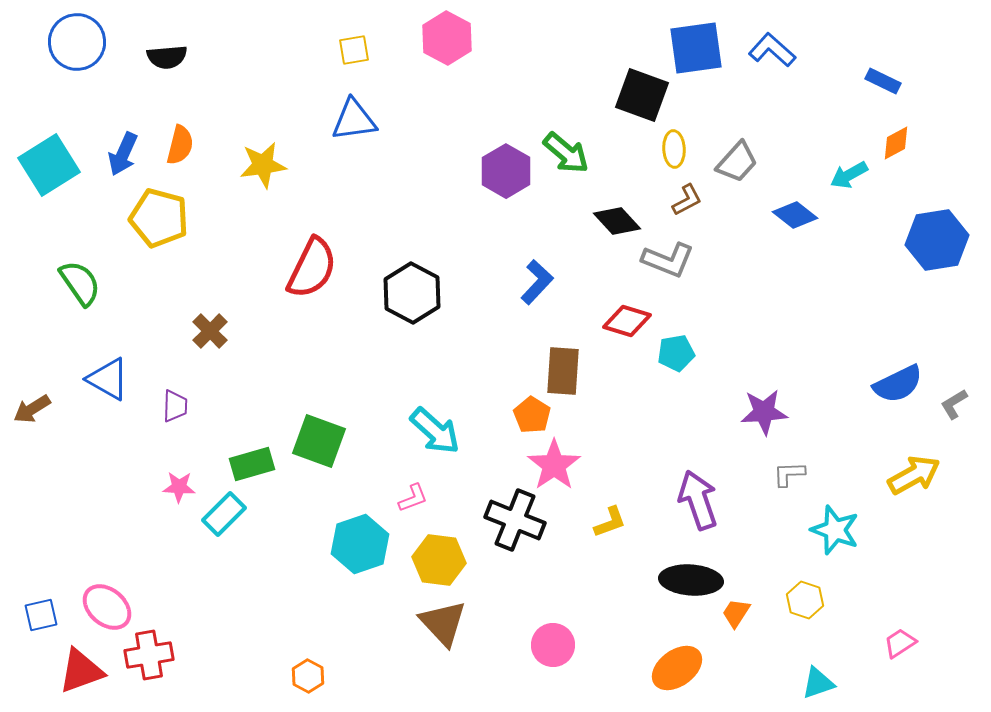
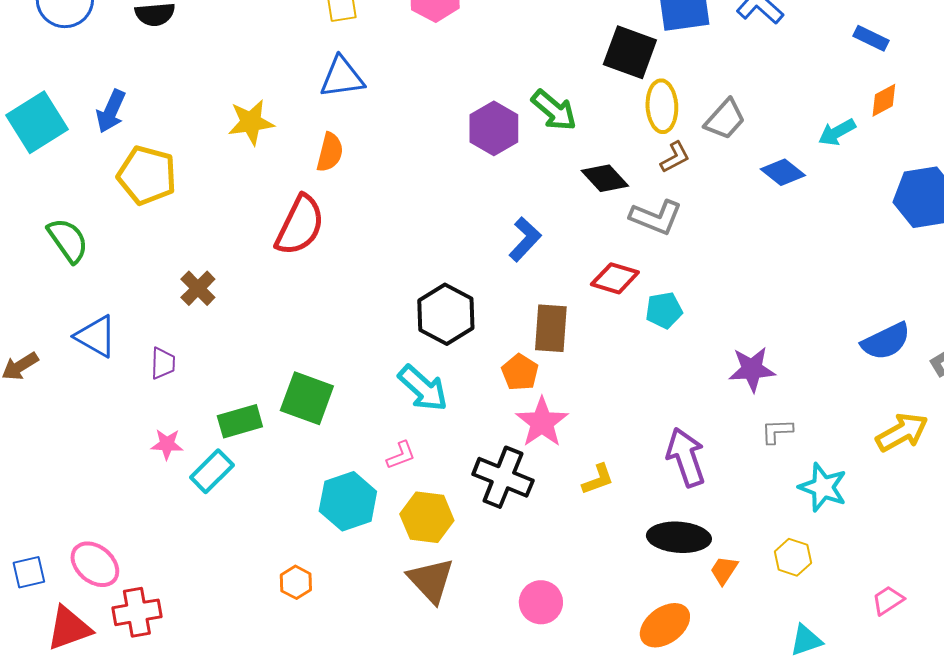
orange semicircle: (180, 145) -> (330, 152), moved
yellow ellipse: (674, 149) -> (662, 106), size x1.4
black hexagon: (412, 293) -> (446, 314), moved
orange hexagon: (308, 676) -> (296, 582), moved

